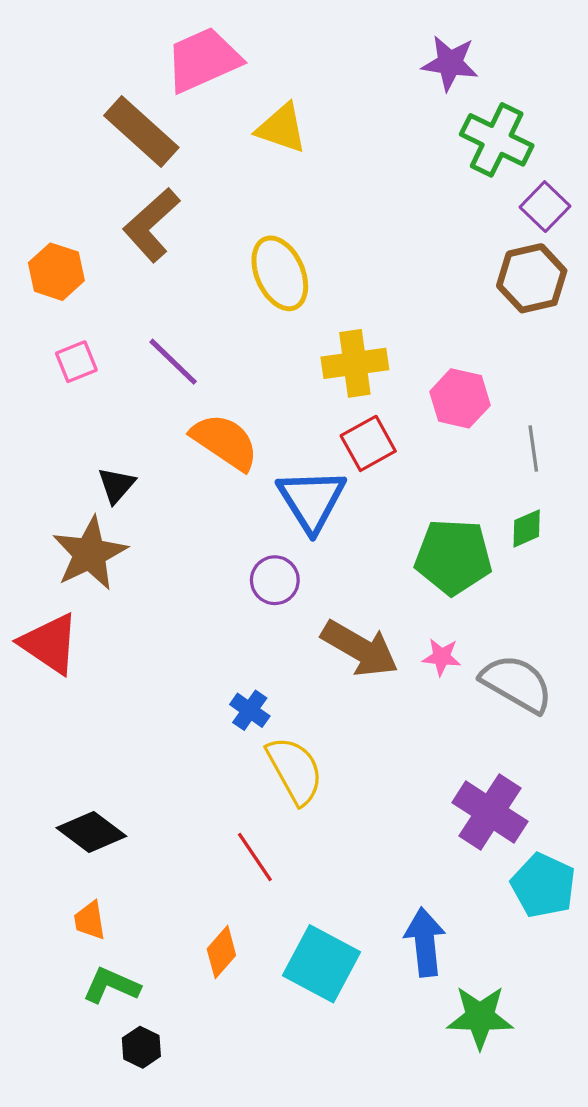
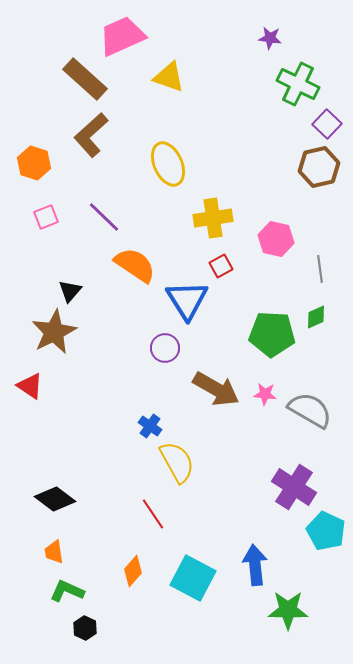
purple star: (450, 63) -> (270, 38), size x0.7
red square: (368, 443) -> (221, 266), size x0.7
red triangle: (50, 644) -> (30, 386), size x0.7

